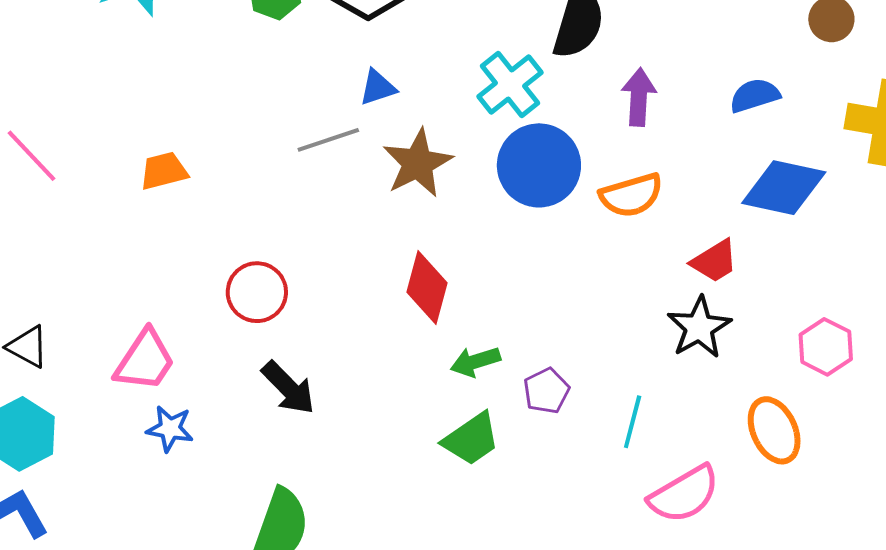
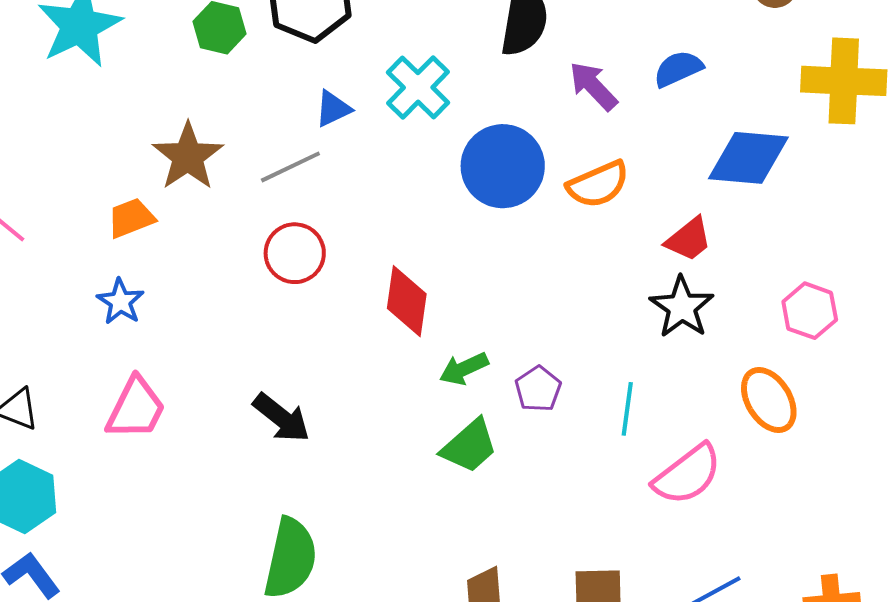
cyan cross: (510, 84) -> (418, 87), moved
blue semicircle: (755, 95) -> (678, 69), moved
purple arrow: (639, 97) -> (593, 86), turned -40
brown star: (418, 163) -> (188, 156), moved
red circle: (257, 292) -> (295, 253), moved
blue star: (170, 429) -> (120, 302), moved, turned 30

